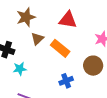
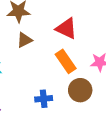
orange rectangle: (60, 48) -> (66, 61), moved

